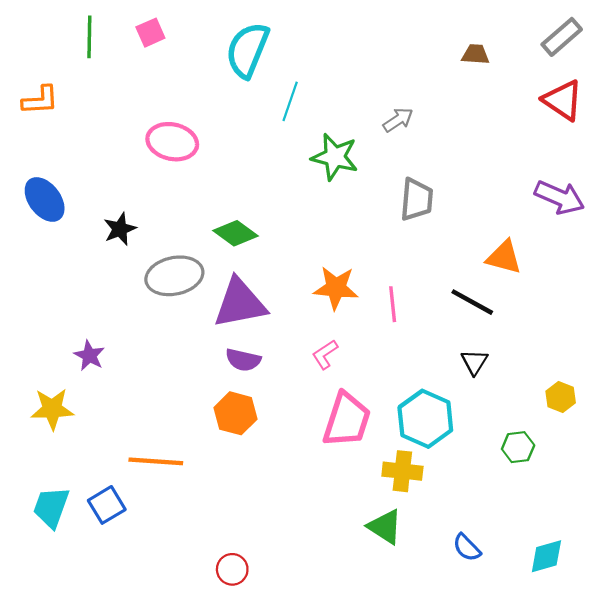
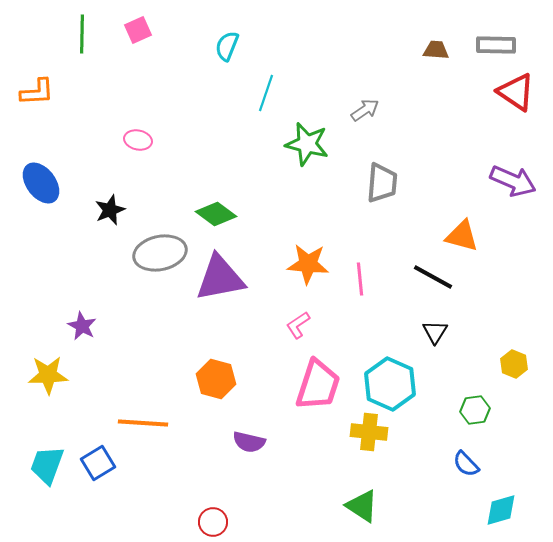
gray rectangle: (562, 37) -> (496, 45), moved, turned 42
cyan semicircle: (247, 50) -> (227, 46), size x0.6
pink ellipse: (172, 142) -> (138, 140), moved, size x0.6
purple semicircle: (243, 360) -> (249, 442), moved
green triangle: (385, 527) -> (362, 506), moved
blue semicircle: (467, 548) -> (466, 464), moved

